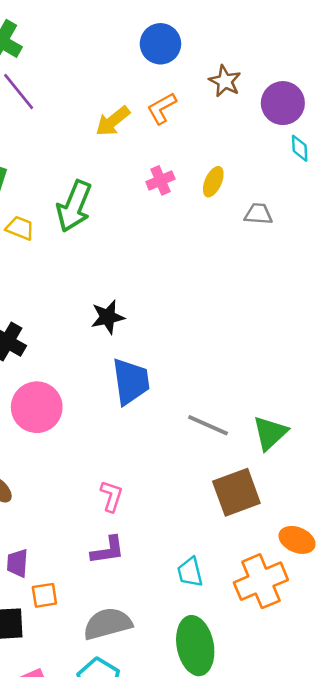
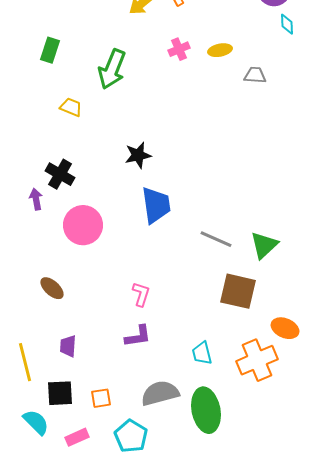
yellow ellipse: (213, 182) -> (220, 50), turned 55
yellow trapezoid: (20, 228) -> (71, 107), moved
brown square: (236, 492) -> (238, 291), turned 33
orange square: (44, 595) -> (101, 398), moved
gray semicircle: (108, 624) -> (160, 393), moved

